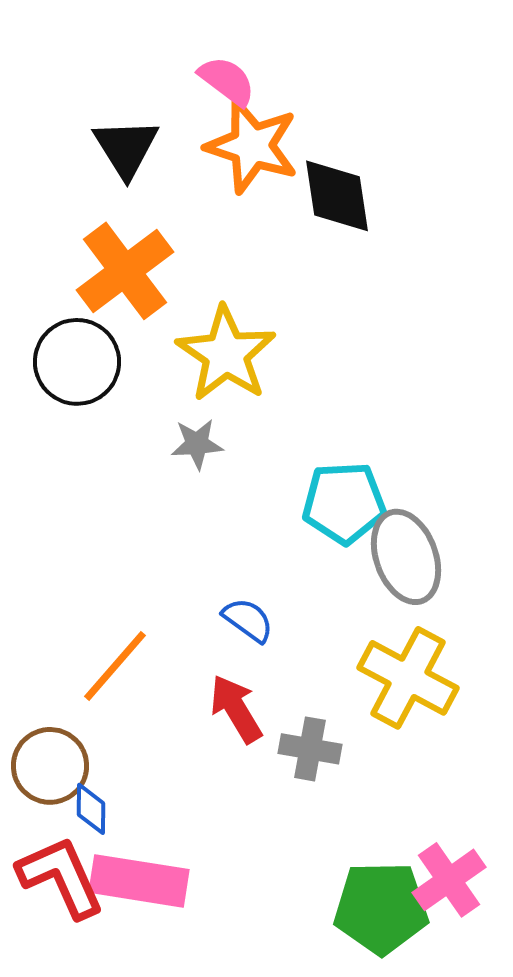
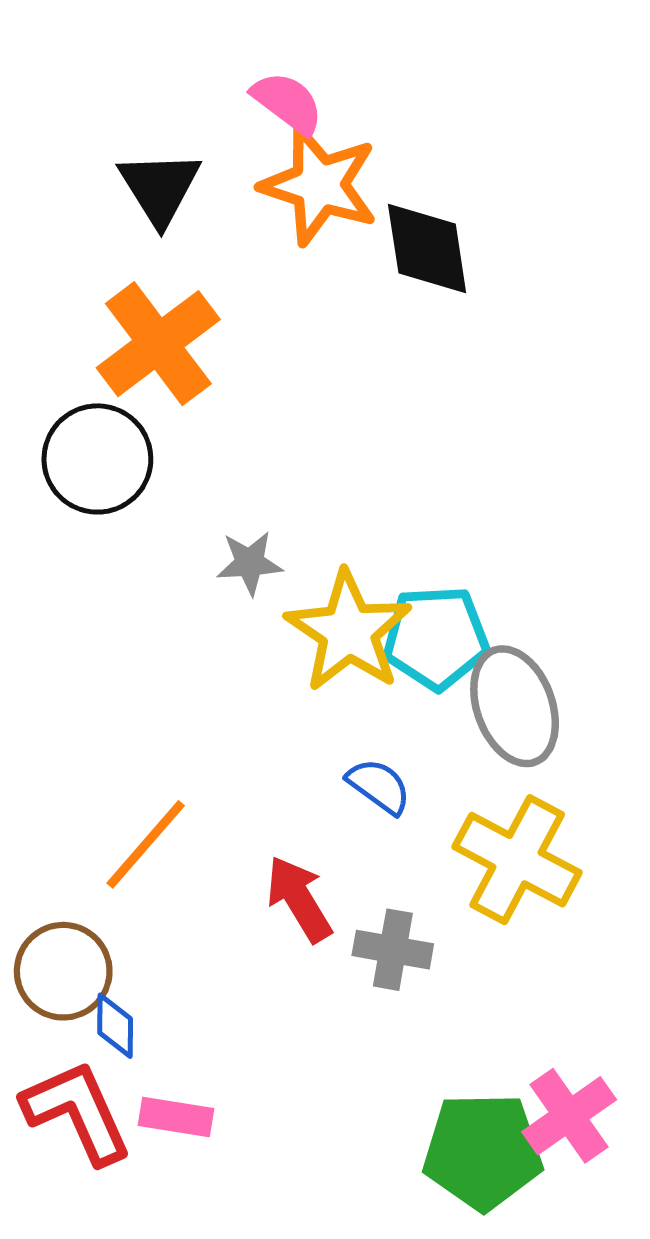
yellow star: (226, 354) -> (348, 631), moved
blue semicircle: (248, 620) -> (379, 786), moved
pink rectangle: (139, 881) -> (176, 1117), size x0.6

